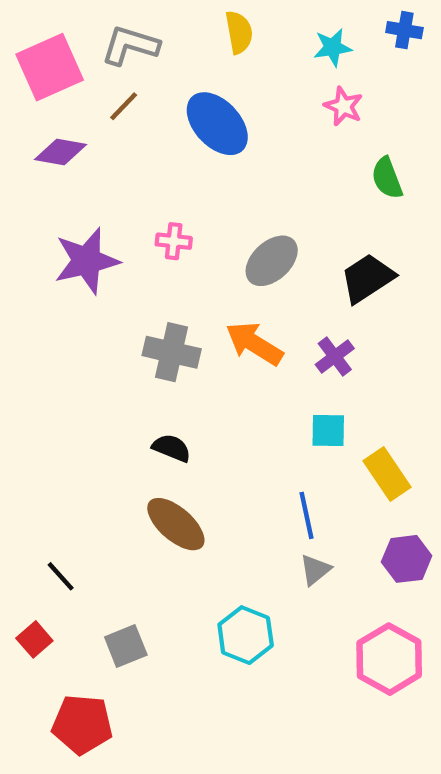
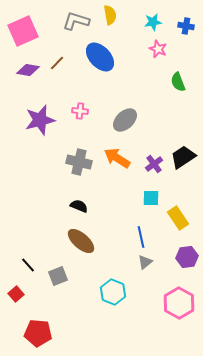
blue cross: (404, 30) -> (186, 26), moved
gray L-shape: (130, 45) -> (76, 21), moved
brown line: (124, 106) -> (57, 63), moved
black trapezoid: (367, 278) -> (183, 157), moved
gray square: (126, 646) -> (58, 276), moved

